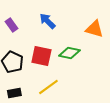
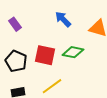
blue arrow: (47, 21) -> (63, 19), moved

